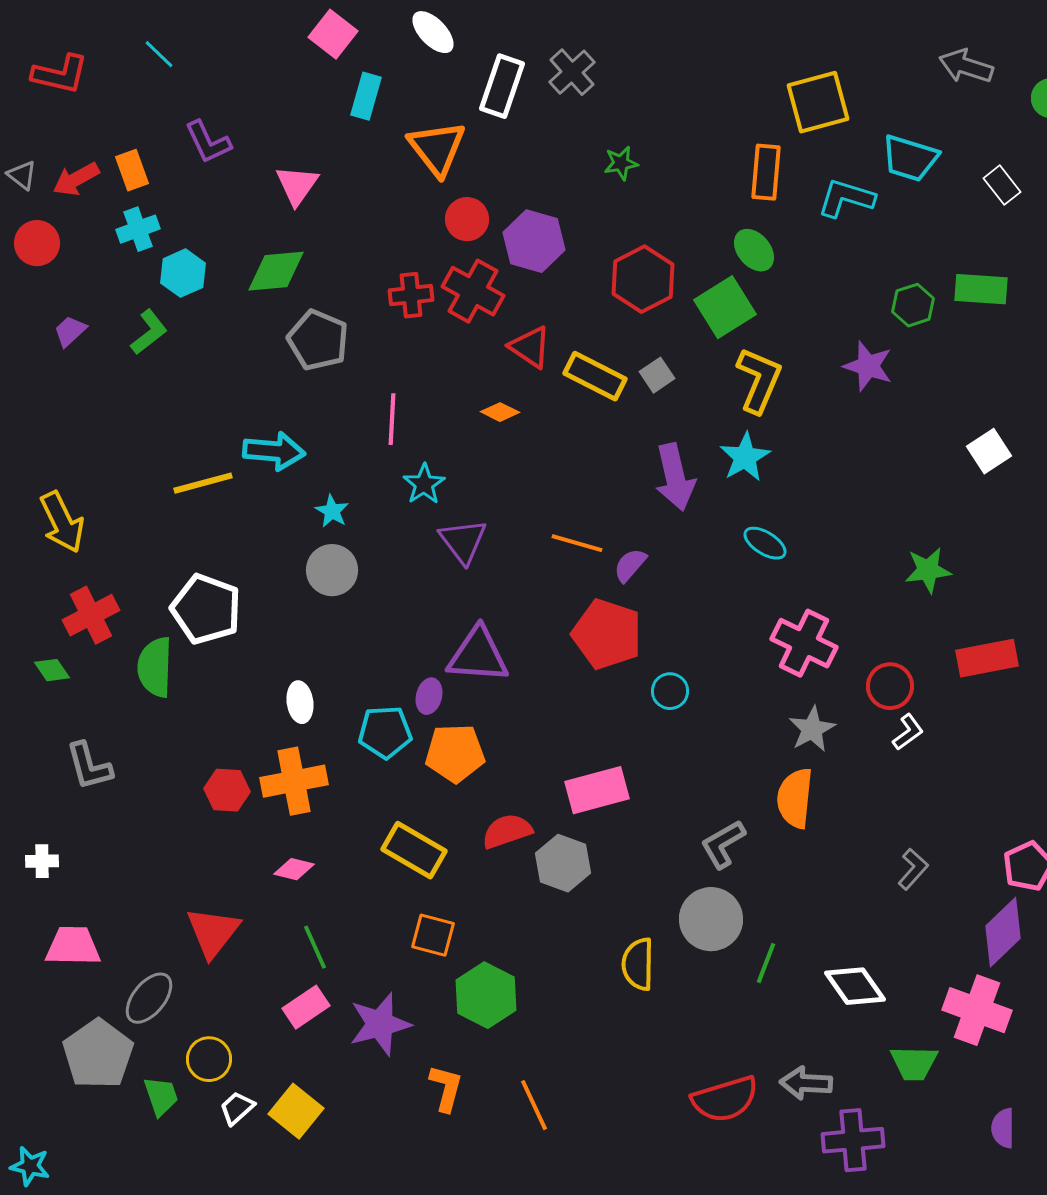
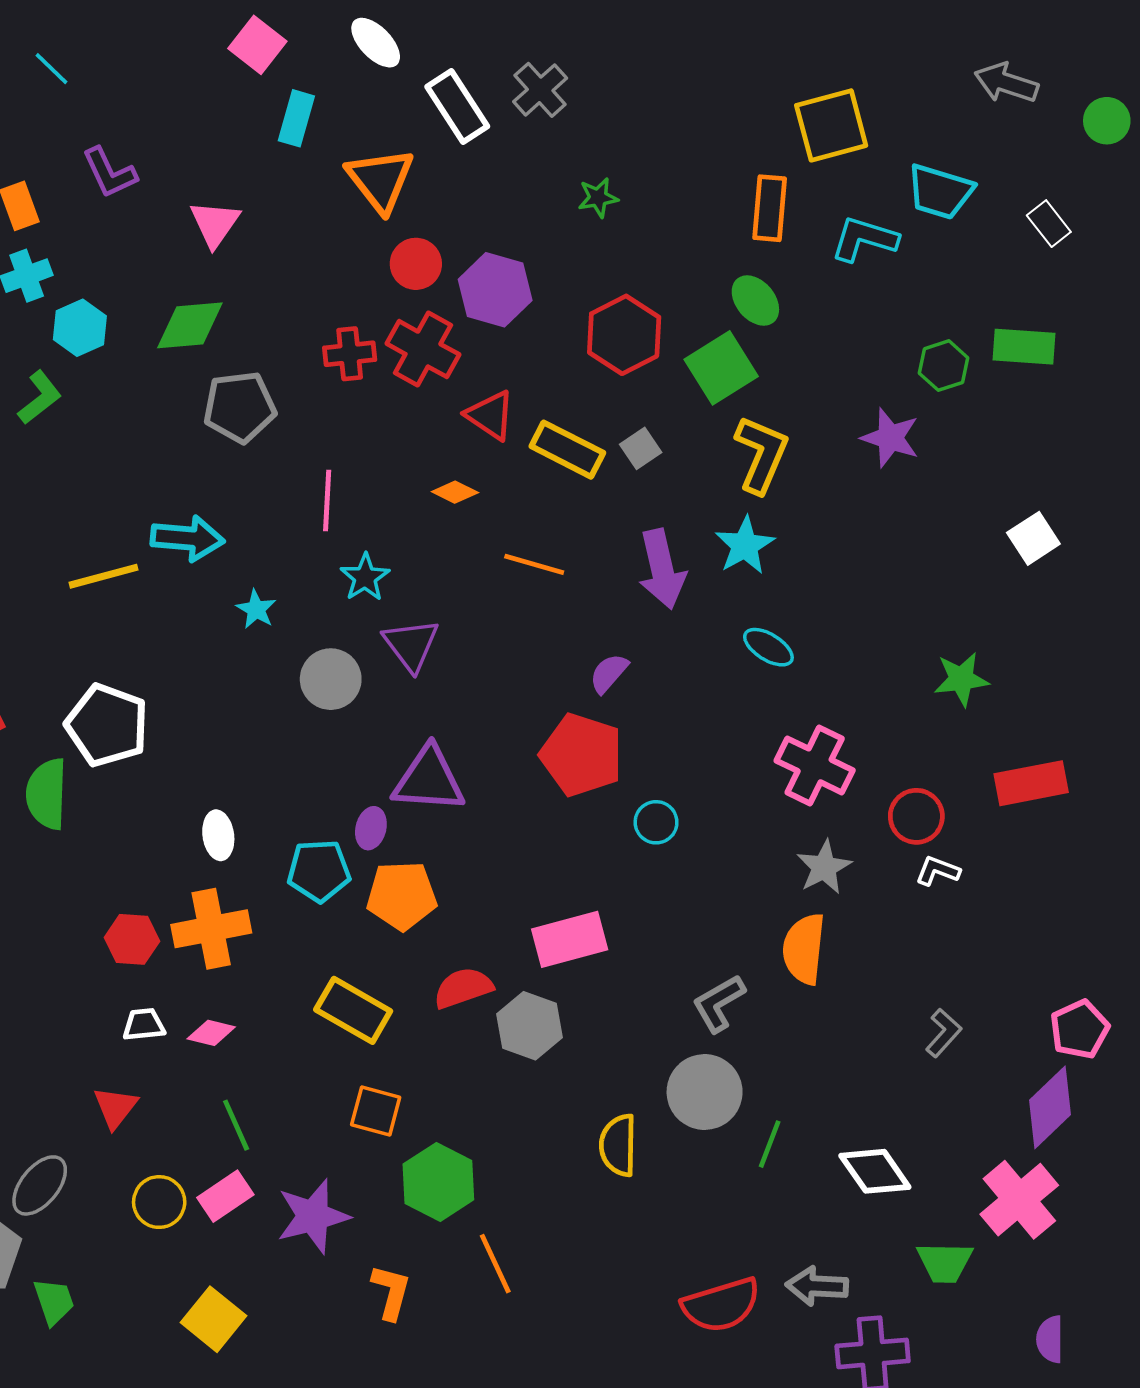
white rectangle: (502, 86) -> (457, 106), turned -52
gray pentagon: (318, 340) -> (240, 407), turned -30
orange line: (577, 543) -> (534, 564), moved
gray circle: (332, 570) -> (331, 679), moved
white L-shape: (908, 732) -> (938, 871), turned -123
red triangle: (213, 932) -> (115, 1107), size x0.7
pink cross: (977, 1010) -> (1019, 1200), turned 30
yellow circle: (209, 1059) -> (159, 1202), moved
orange line: (534, 1105) -> (495, 1264), moved
white trapezoid: (237, 1108) -> (144, 1025), moved, turned 36

